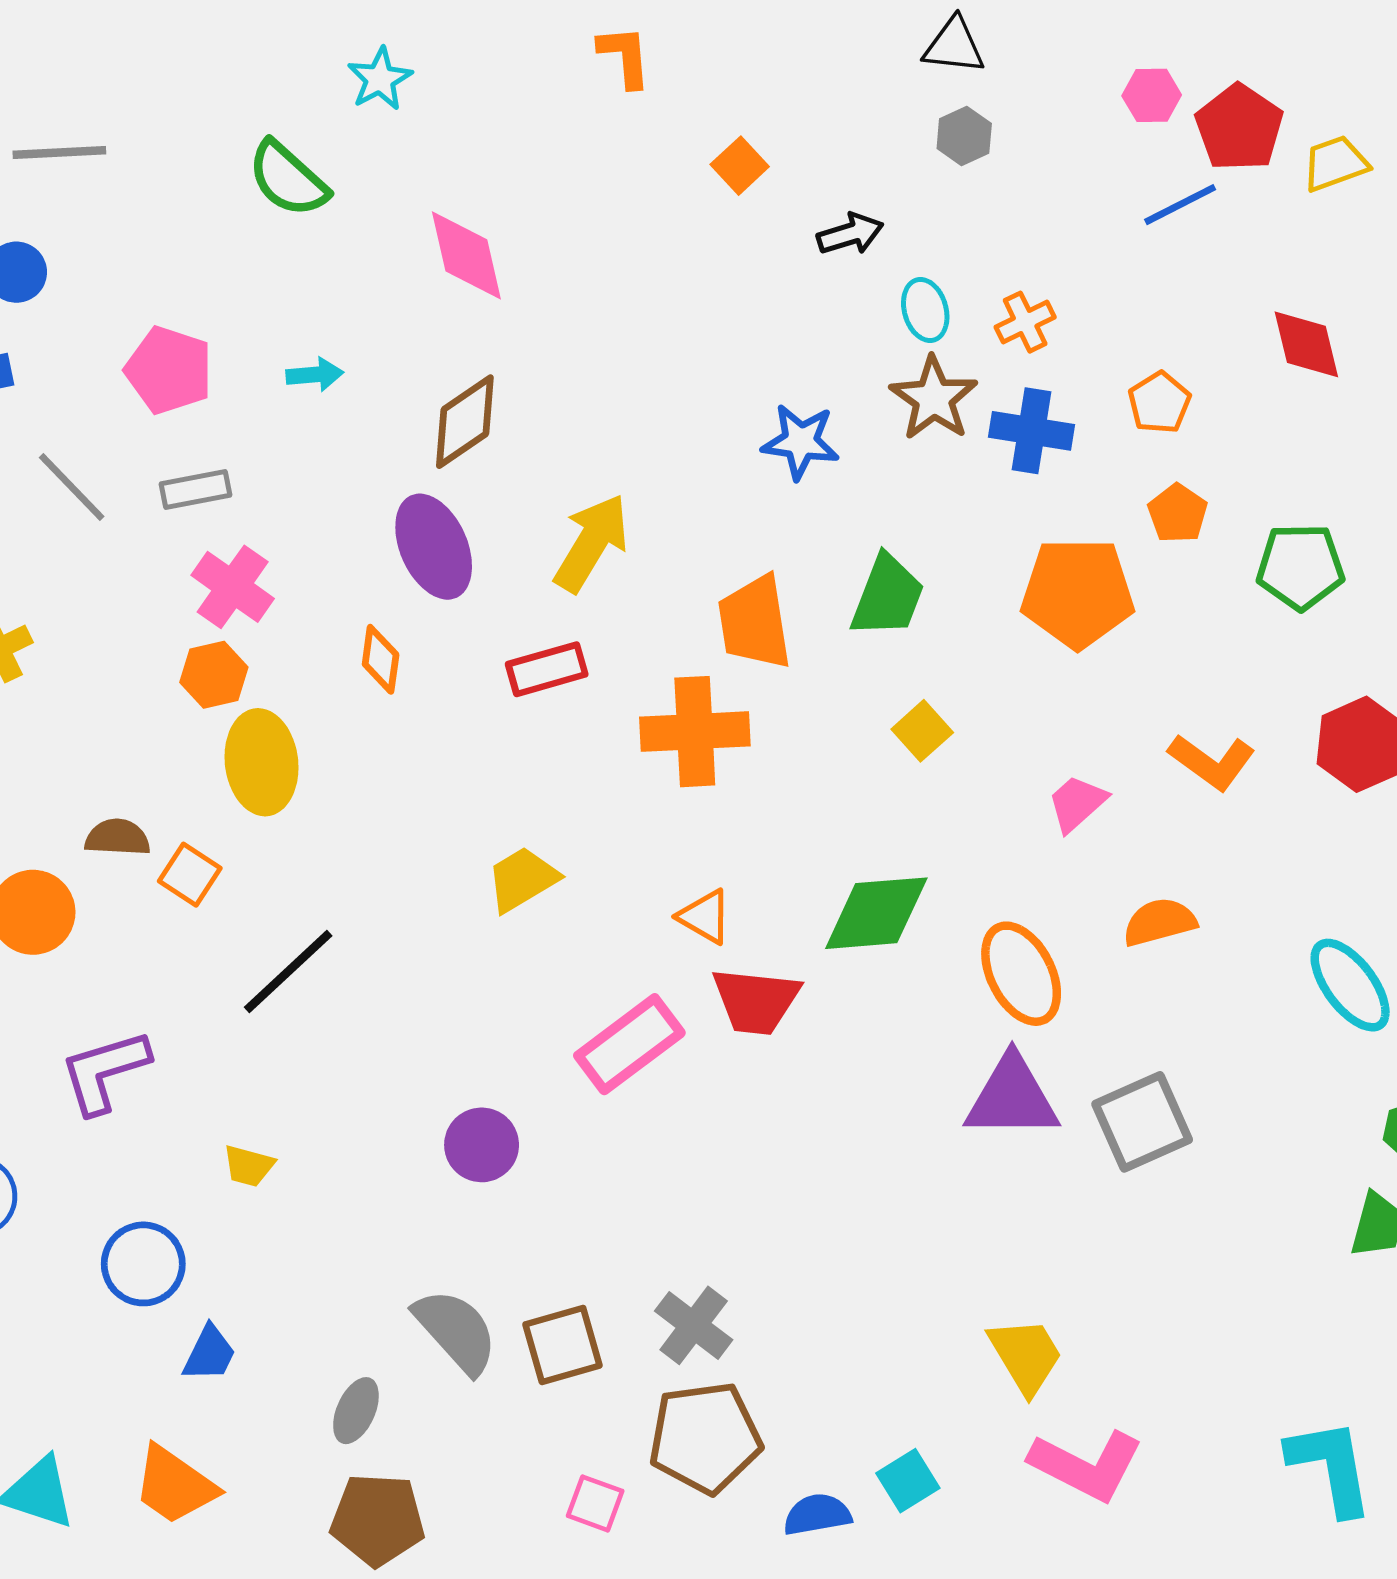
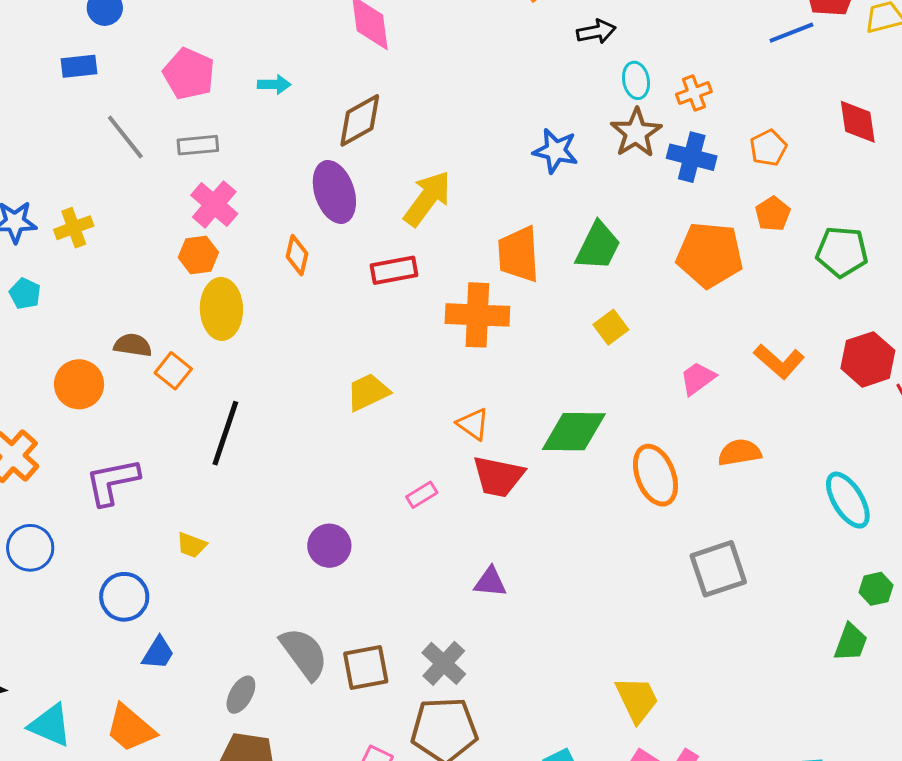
black line: (288, 971) -> (225, 433), turned -34
pink rectangle: (629, 1044) -> (422, 495), size x0.5
purple triangle: (1012, 1097) -> (490, 582), moved, size x0.6

